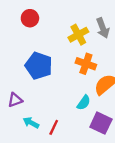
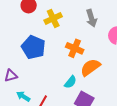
yellow cross: (78, 35) -> (53, 18), moved

